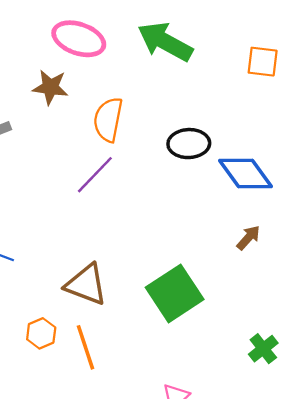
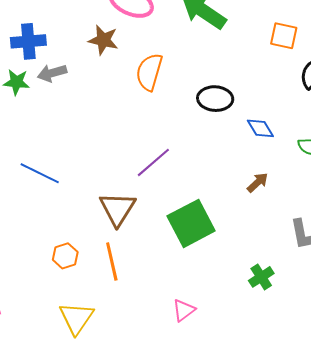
blue diamond: (245, 173) -> (260, 128), size x0.6
purple line: (95, 175) -> (153, 162), moved
brown triangle: (86, 285) -> (117, 209), turned 36
orange hexagon: (41, 333) -> (65, 256), moved

